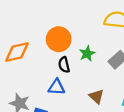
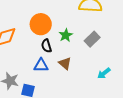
brown triangle: (96, 97) -> (65, 63), moved

